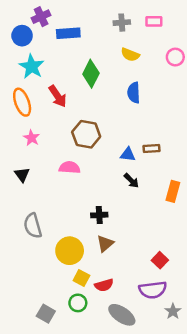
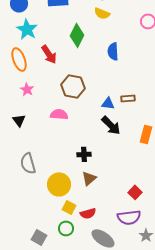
yellow semicircle: (130, 55) -> (102, 13), moved
black arrow: (131, 181) -> (111, 125), size x1.5

